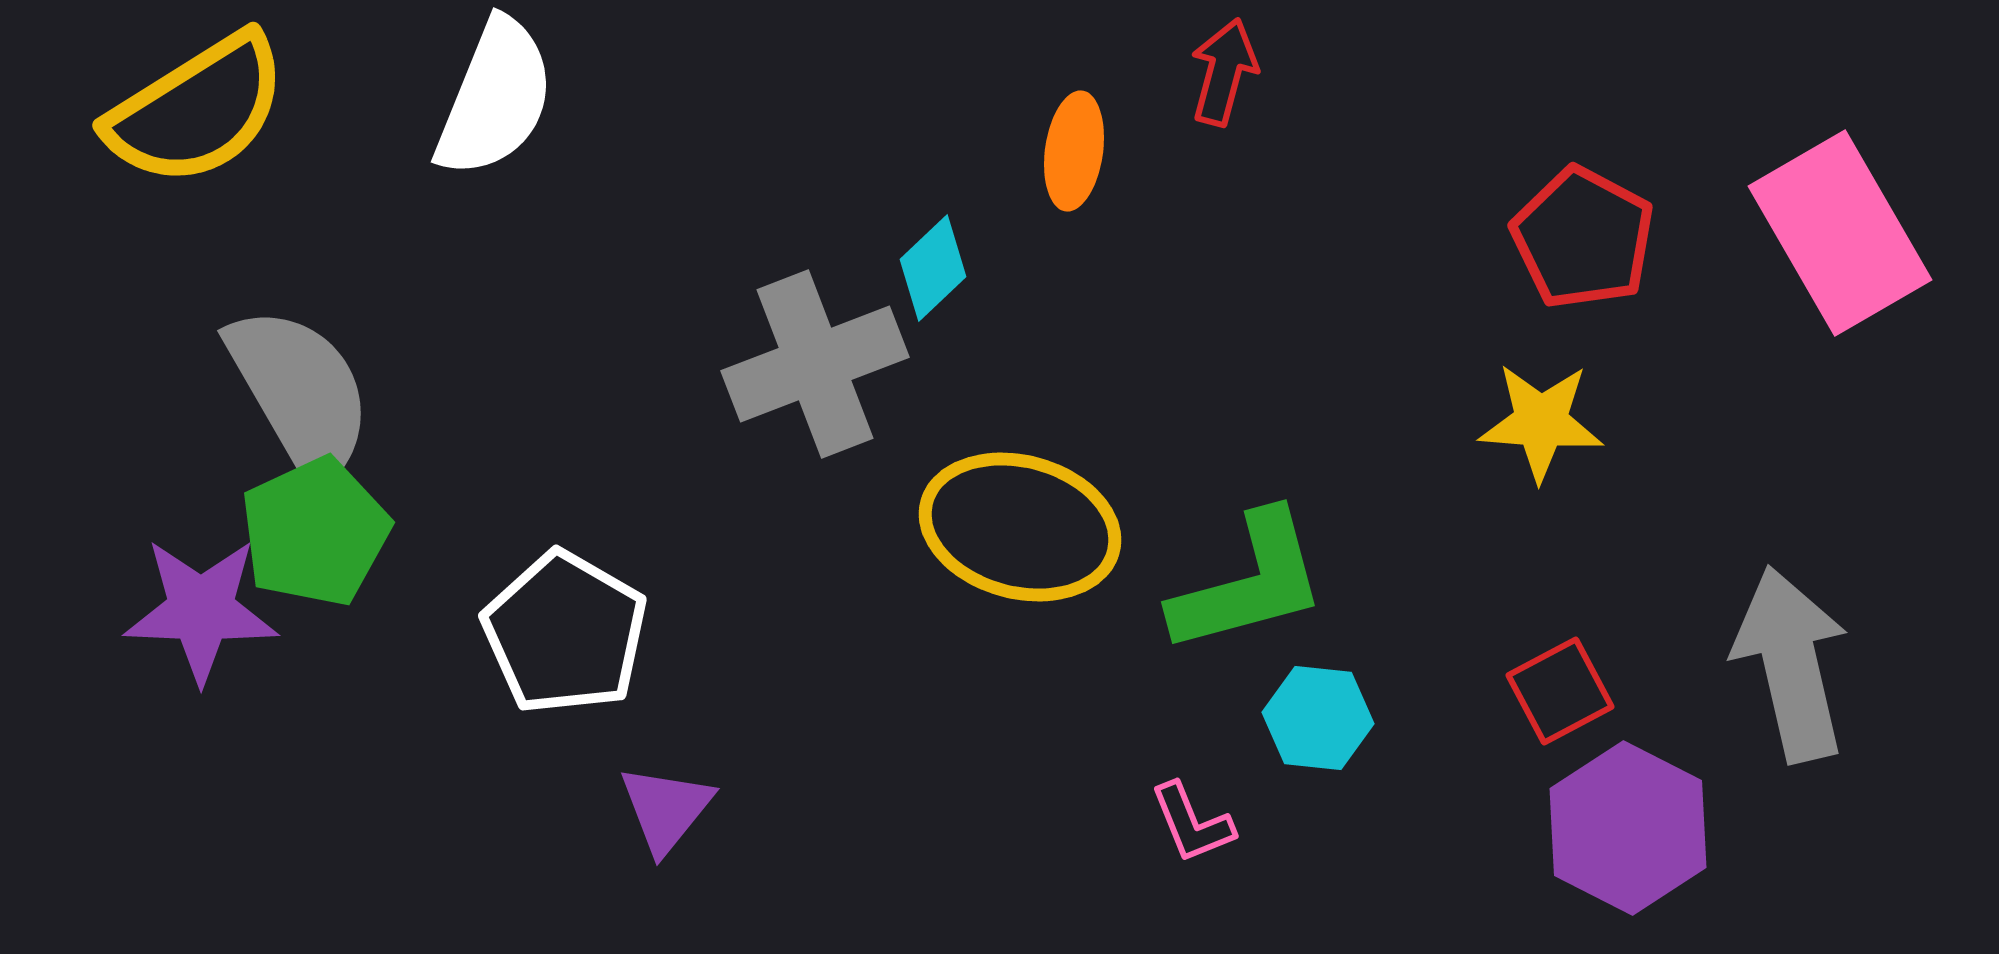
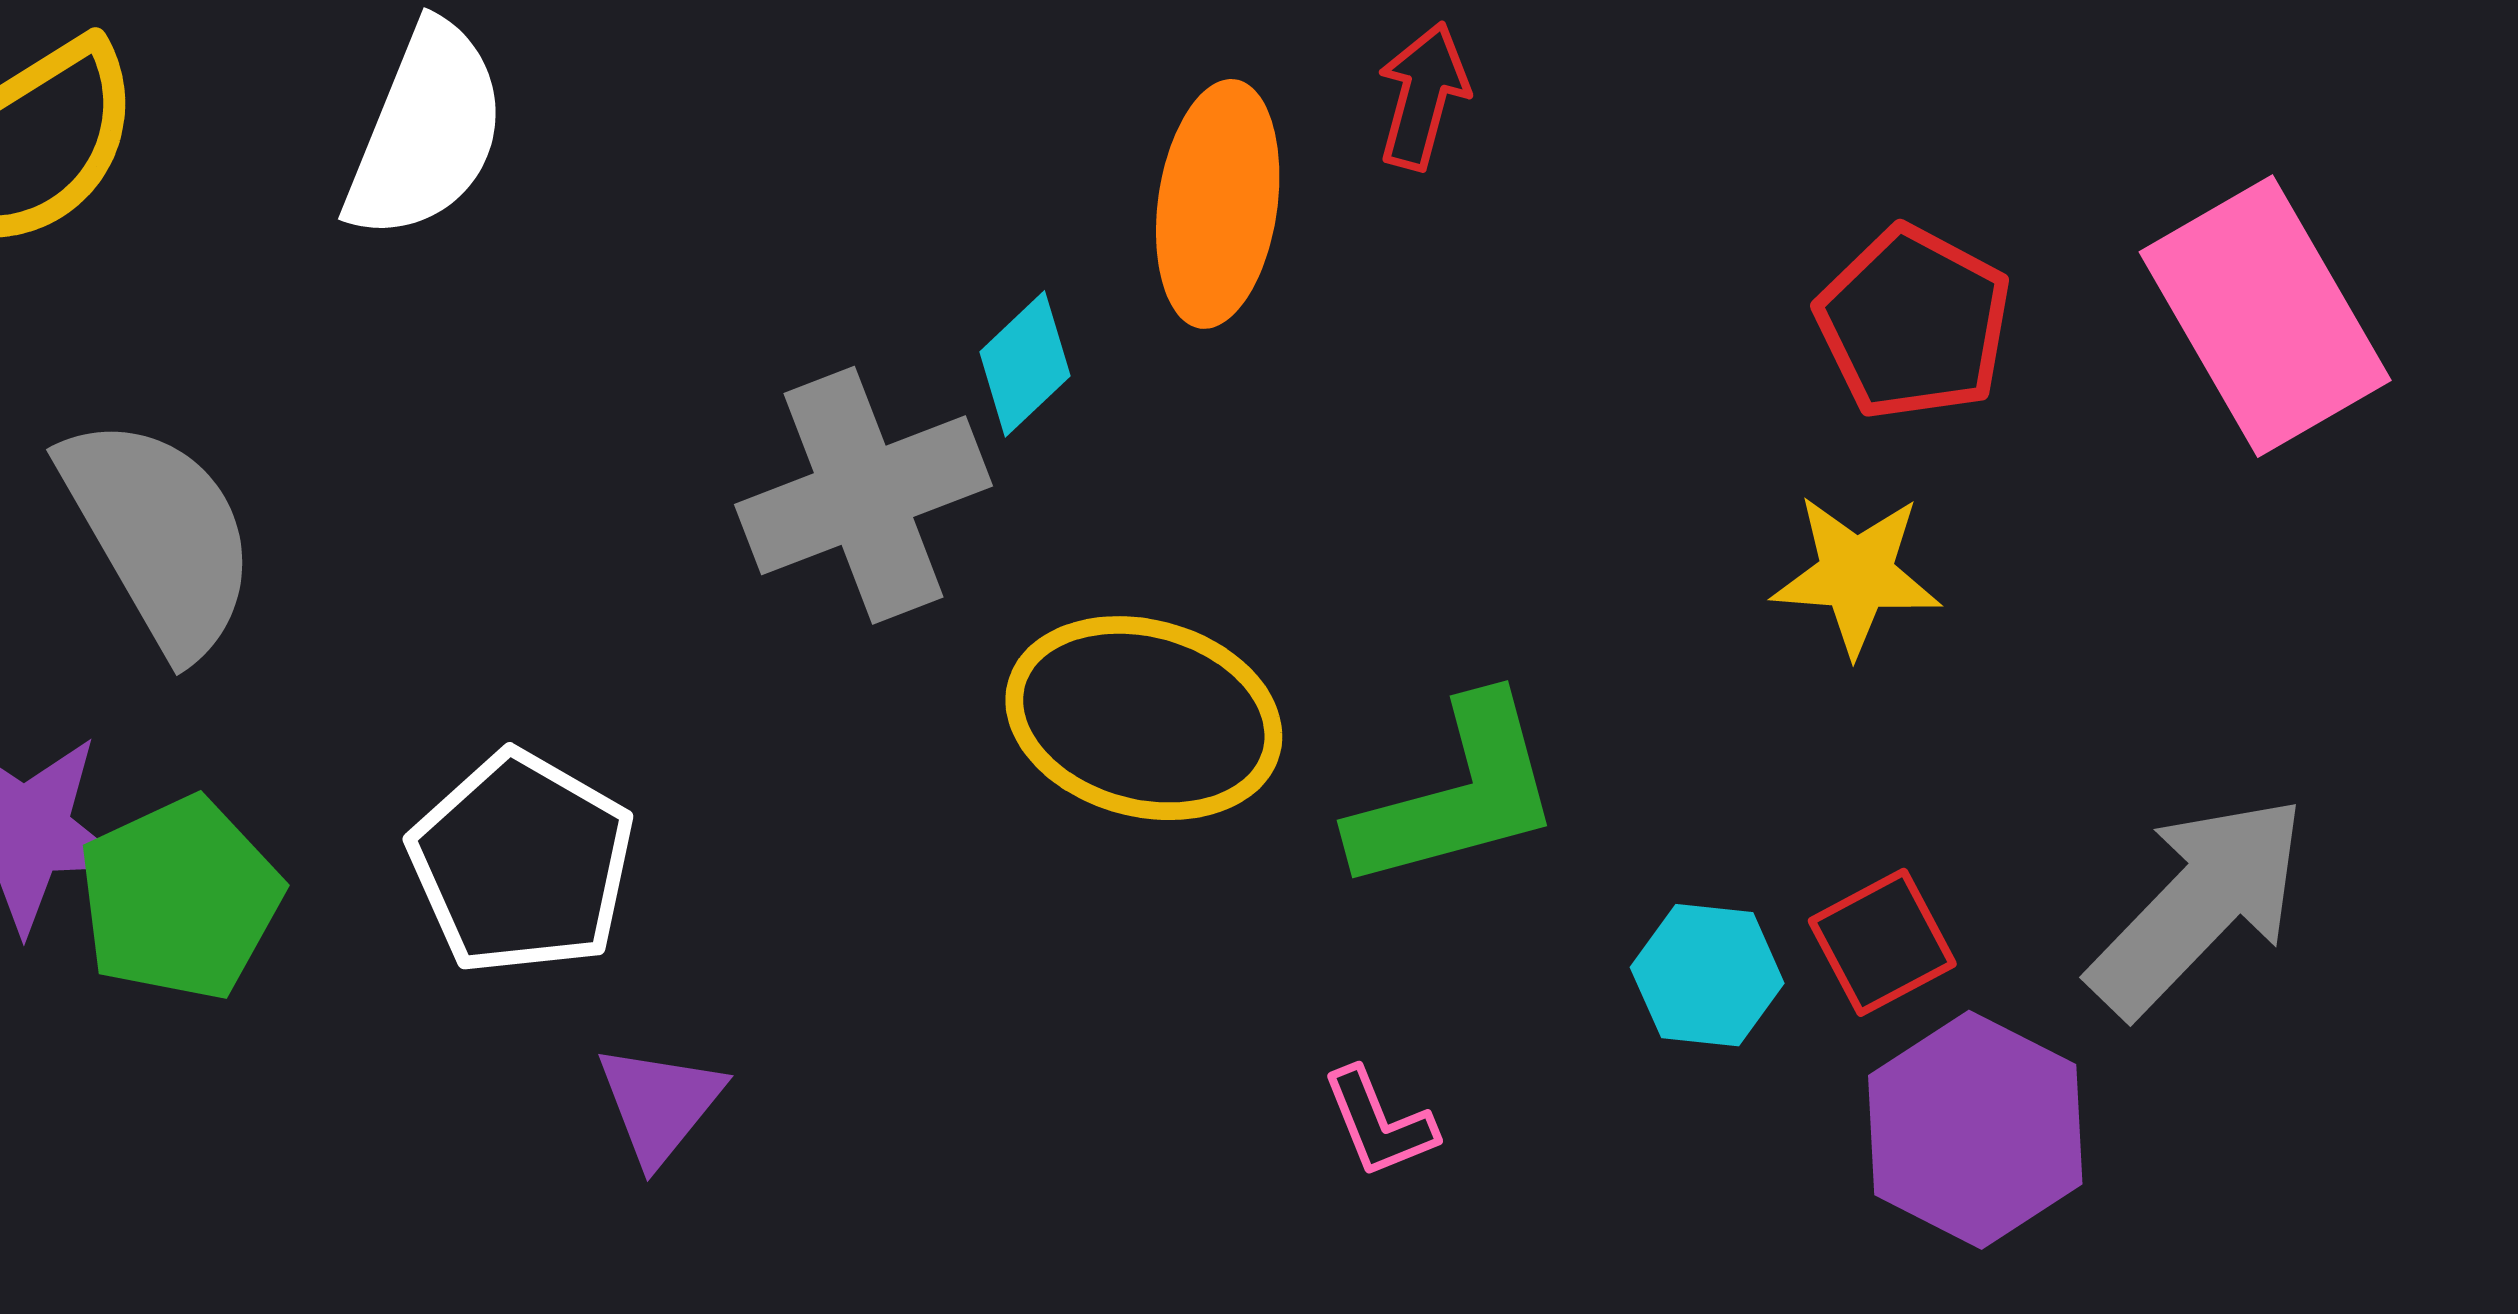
orange ellipse: (1074, 151) -> (1218, 204), size x1.5
green pentagon: (315, 532) -> (180, 899), moved
gray arrow: (1791, 664) -> (2198, 905), turned 57
cyan hexagon: (1318, 718) -> (1707, 975), moved

